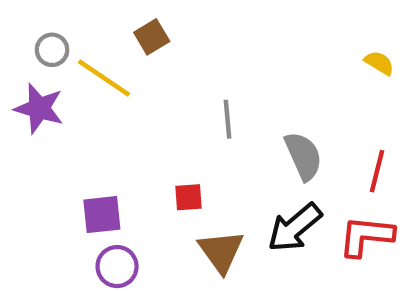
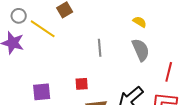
yellow semicircle: (379, 63) -> (140, 22), moved
gray semicircle: (303, 156) -> (141, 50), moved

